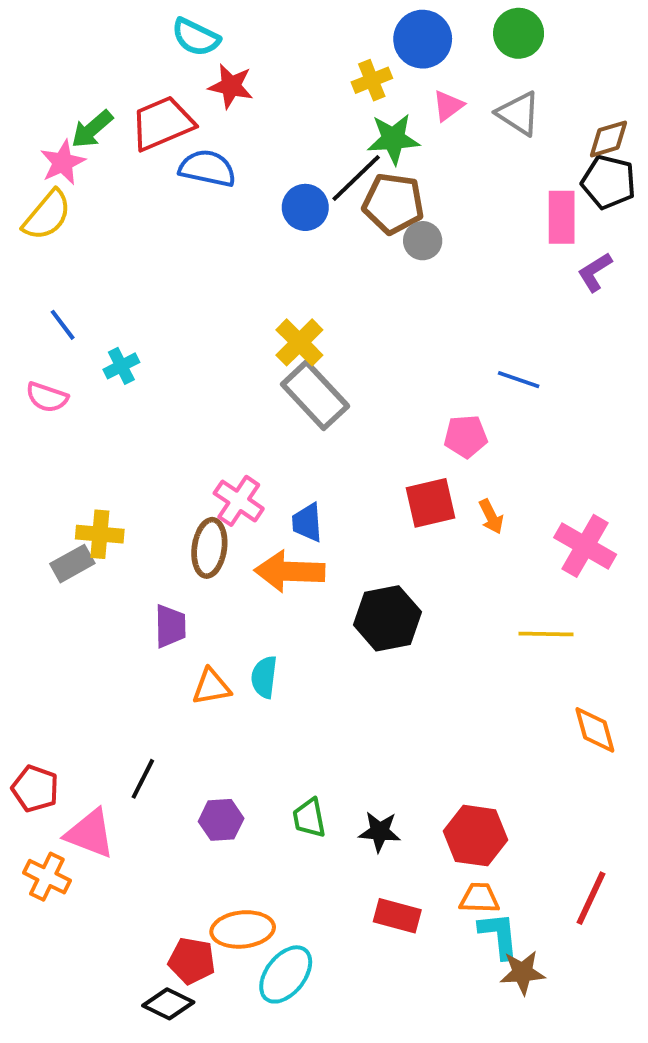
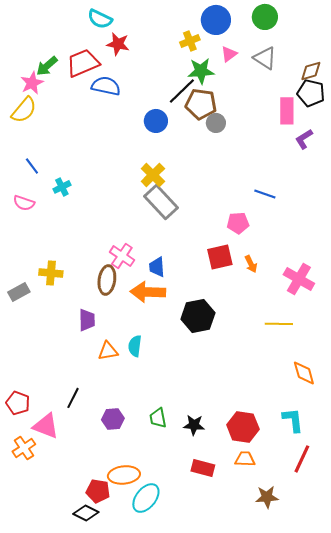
blue circle: (305, 207) -> (156, 121), moved
gray rectangle: (72, 564) -> (19, 292), moved
orange cross: (47, 877) -> (24, 448), turned 30
cyan L-shape: (499, 935) -> (293, 420), moved

